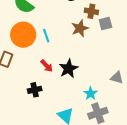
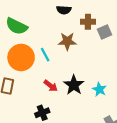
brown star: (80, 28) -> (67, 41), moved, turned 30
cyan star: (90, 93) -> (99, 89), moved

